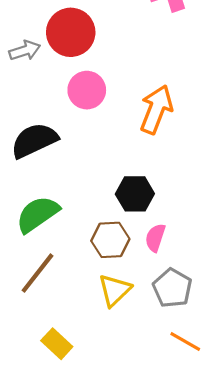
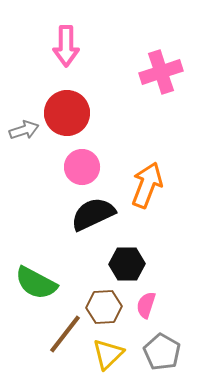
black semicircle: (34, 140) -> (93, 214), moved
green semicircle: (38, 214) -> (36, 283), turned -117
brown line: (38, 273) -> (65, 334), moved

